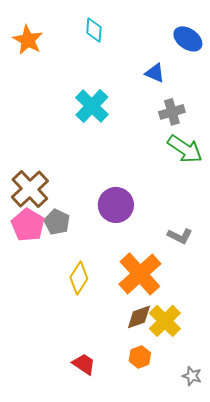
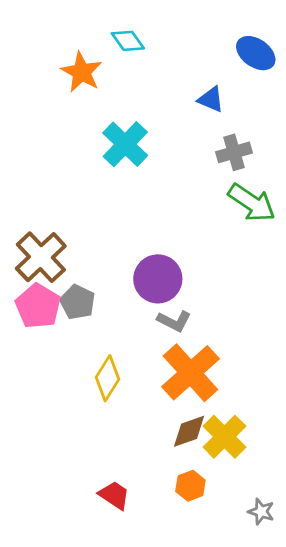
cyan diamond: (94, 30) -> (128, 41), turned -40
orange star: (28, 40) -> (82, 72), moved
gray L-shape: (180, 236) -> (174, 321), moved

